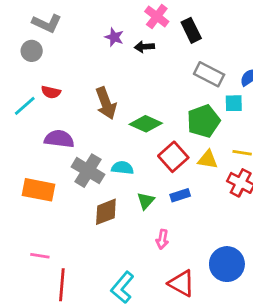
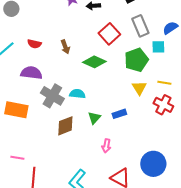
gray rectangle: (209, 74) -> (140, 26), turned 40
red semicircle: (51, 92) -> (34, 44), moved
brown arrow: (106, 103) -> (65, 47), size x0.6
red square: (173, 157) -> (109, 34), moved
yellow triangle: (208, 160) -> (139, 88), turned 49

